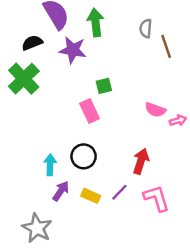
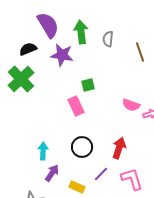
gray semicircle: (146, 28) -> (108, 39), moved
black circle: (84, 156) -> (82, 147), moved
yellow rectangle: (91, 196) -> (77, 187), moved

